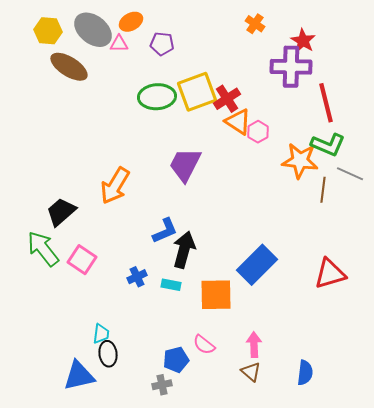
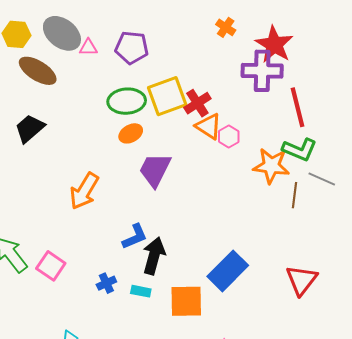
orange ellipse: (131, 22) -> (131, 133), moved
red star: (303, 41) -> (274, 44), size x1.5
purple pentagon: (162, 44) -> (132, 48), size x1.4
black trapezoid: (61, 212) -> (30, 128), moved
red triangle: (330, 274) -> (302, 280), turned -36

